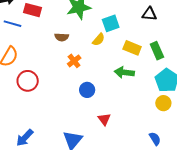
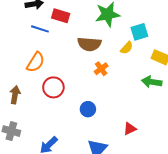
brown semicircle: (62, 37) -> (89, 44), size x1.6
blue circle: (87, 90) -> (88, 109), moved
red triangle: (104, 119) -> (130, 129), turned 40

